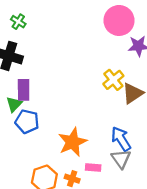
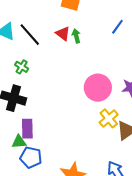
pink circle: (119, 20) -> (98, 88), moved
green triangle: (14, 104) -> (19, 142), turned 42

